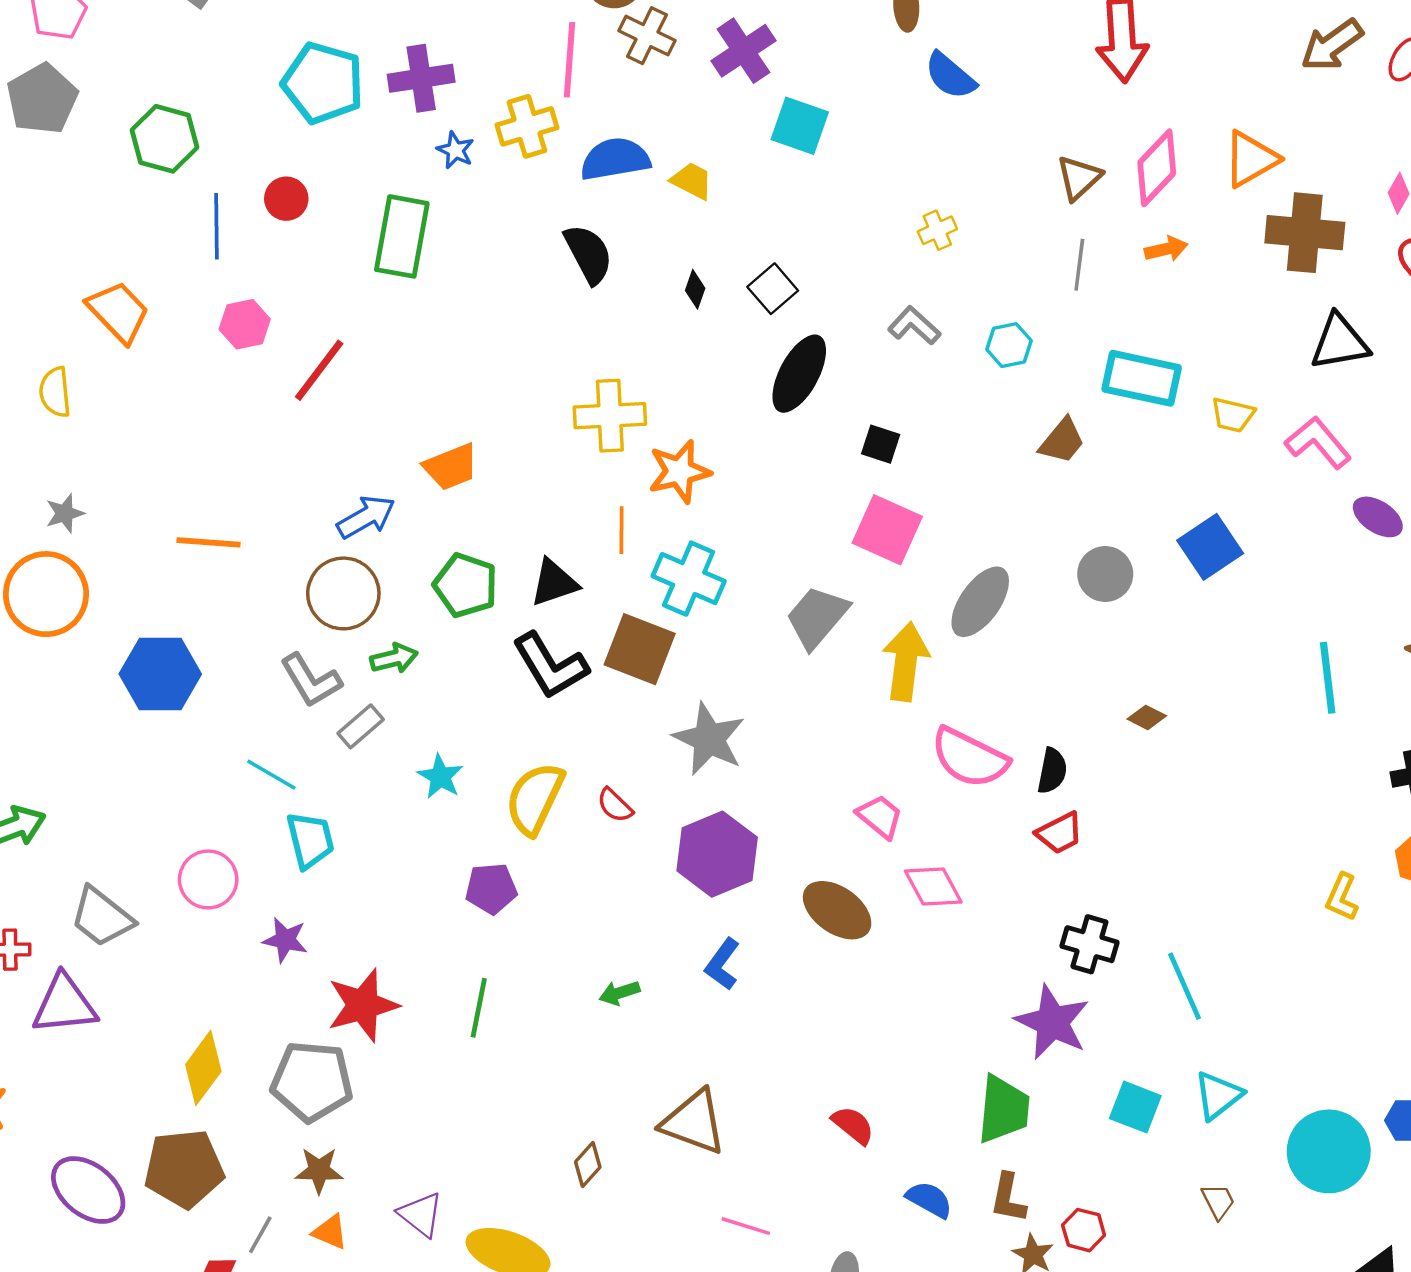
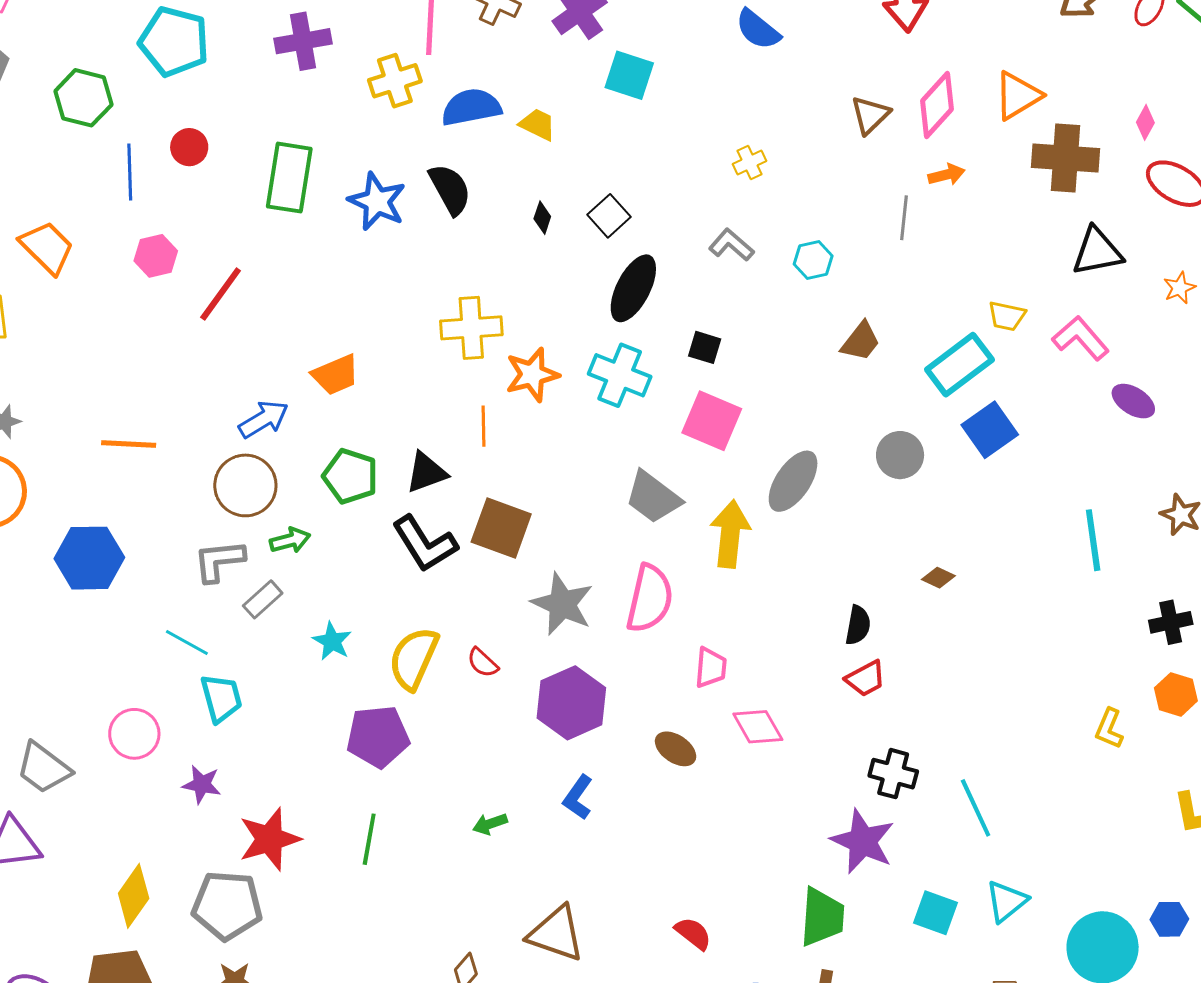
cyan pentagon: (323, 83) -> (174, 41), moved
blue star: (455, 150) -> (377, 201), moved, size x1.8
gray line: (1079, 265) -> (904, 218), moved
cyan rectangle: (1142, 378) -> (959, 365), moved, turned -48
cyan cross: (689, 579) -> (620, 375), moved
gray trapezoid: (817, 617) -> (653, 497), turned -92
gray L-shape: (311, 680) -> (219, 561), turned 116
pink semicircle: (969, 758) -> (650, 599), moved, turned -102
pink trapezoid: (880, 816) -> (711, 668), turned 57
purple pentagon: (491, 889) -> (378, 736), size x1.4
brown ellipse: (837, 910) -> (676, 749), size x0.7

